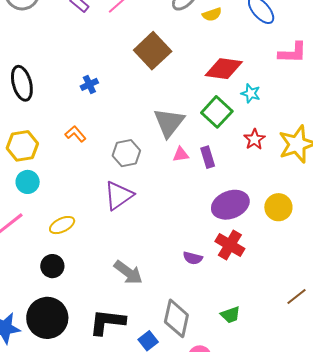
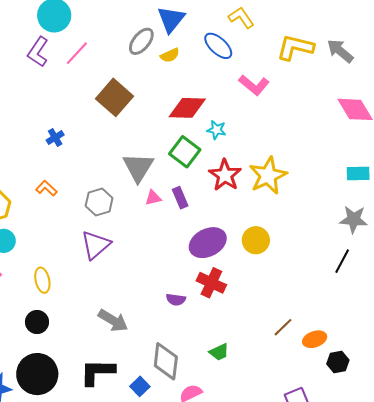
pink L-shape: (293, 53) -> (254, 85), turned 44
red star: (254, 139) -> (225, 175), size x1.5
yellow ellipse: (62, 225) -> (42, 280), turned -70

